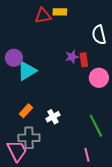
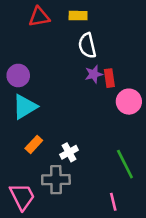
red triangle: (43, 16) -> (39, 17), moved
white semicircle: (99, 35) -> (87, 46), moved
cyan triangle: (27, 71) -> (25, 107), moved
gray cross: (29, 138) -> (56, 180), moved

